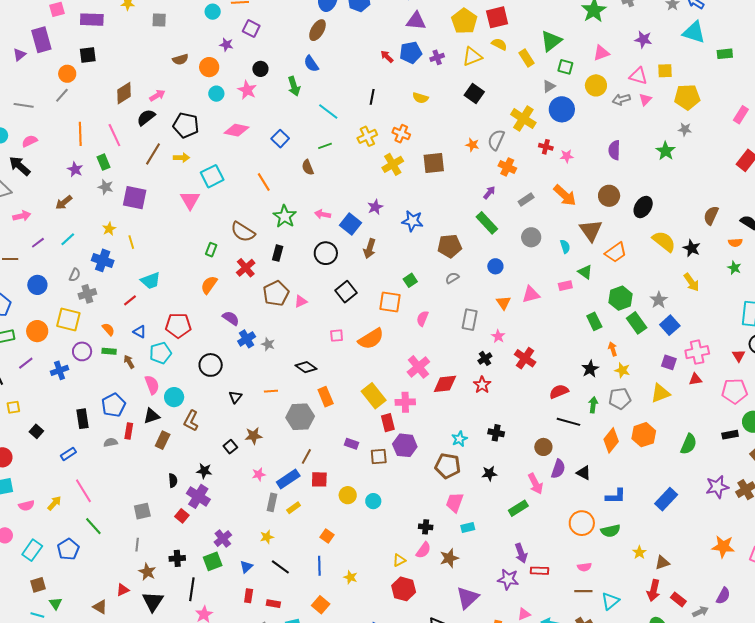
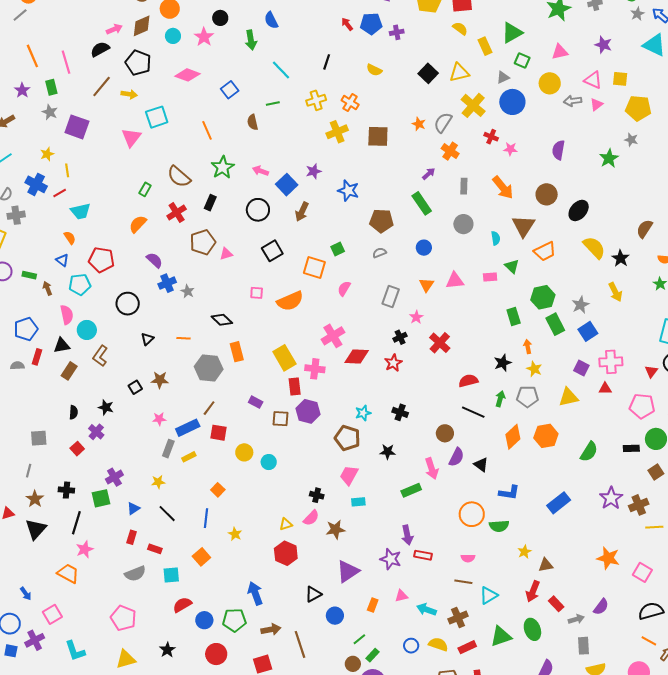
yellow triangle: (472, 57) -> (459, 72), moved
brown diamond: (124, 93) -> (142, 26), moved
orange line: (80, 134) -> (32, 56), turned -30
gray rectangle: (526, 200) -> (464, 186), turned -63
red line: (130, 300) -> (60, 193), moved
orange semicircle: (108, 329) -> (70, 238), moved
purple star: (717, 487) -> (611, 498), turned -30
purple cross: (198, 496) -> (96, 432), size x0.7

